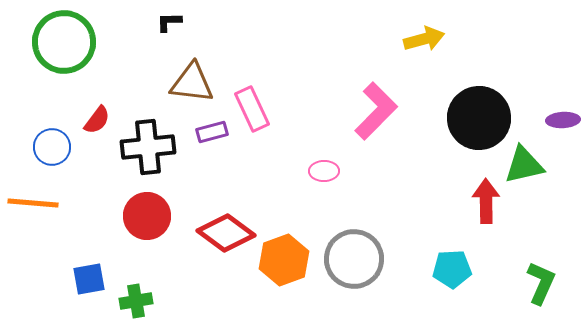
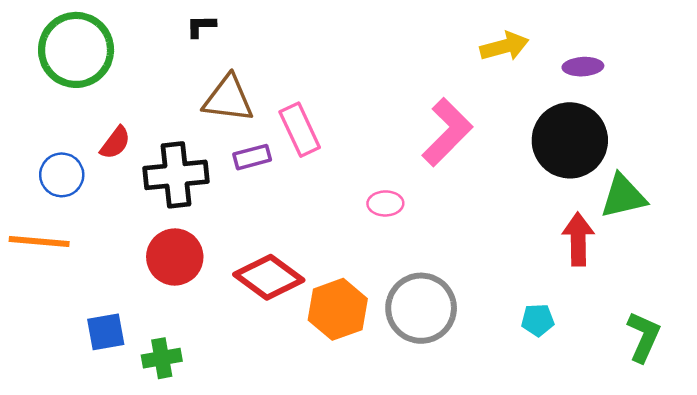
purple ellipse: (563, 120) -> (583, 67), moved
cyan pentagon: (452, 269) -> (538, 320), size x0.7

